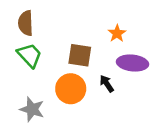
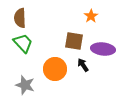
orange star: (117, 33) -> (91, 16), moved
brown square: (80, 55) -> (74, 41), moved

